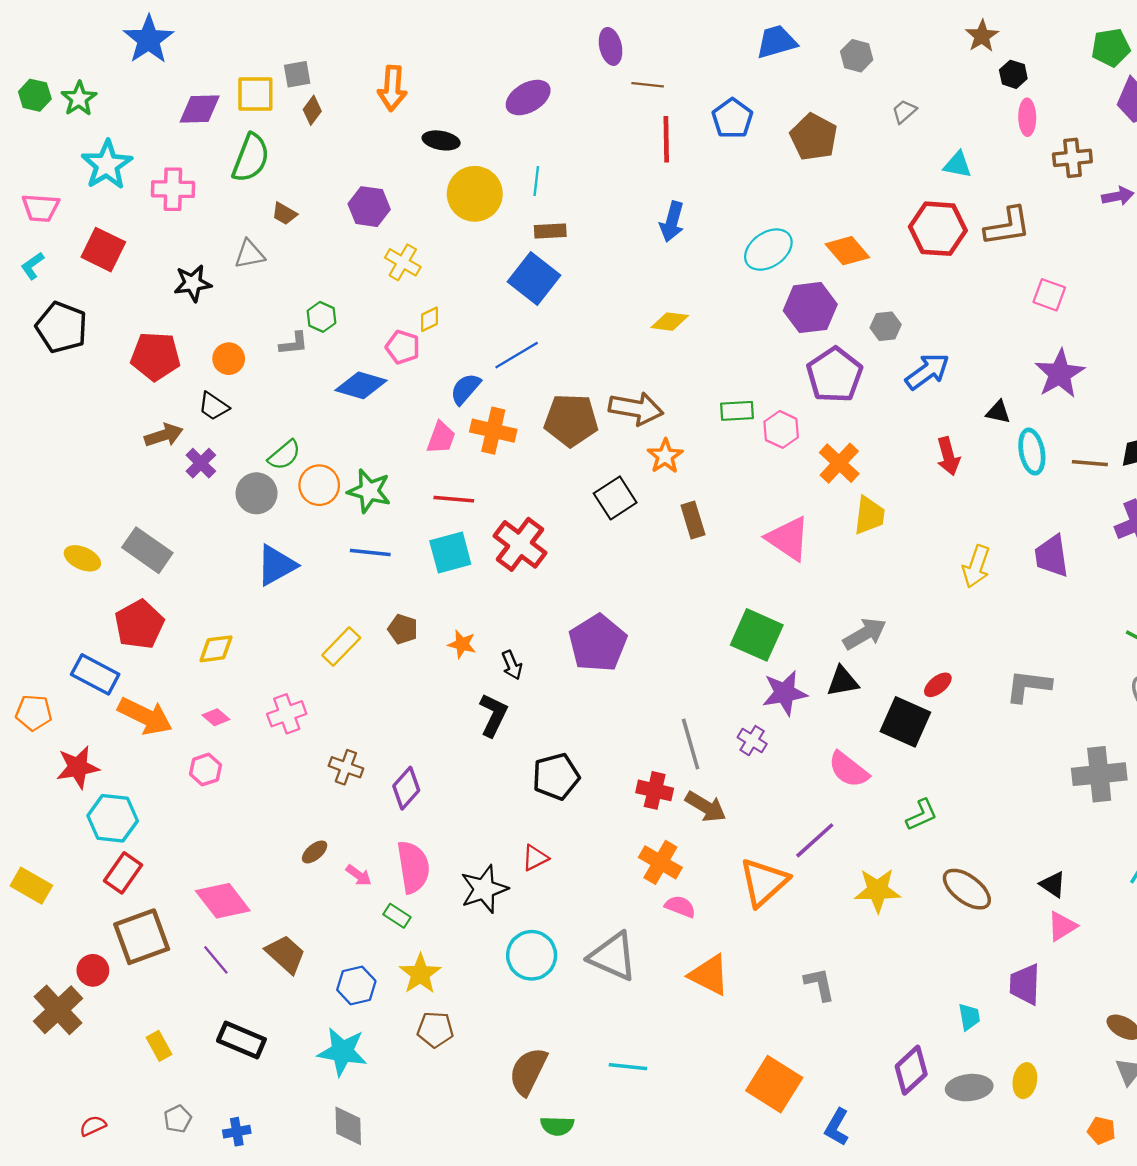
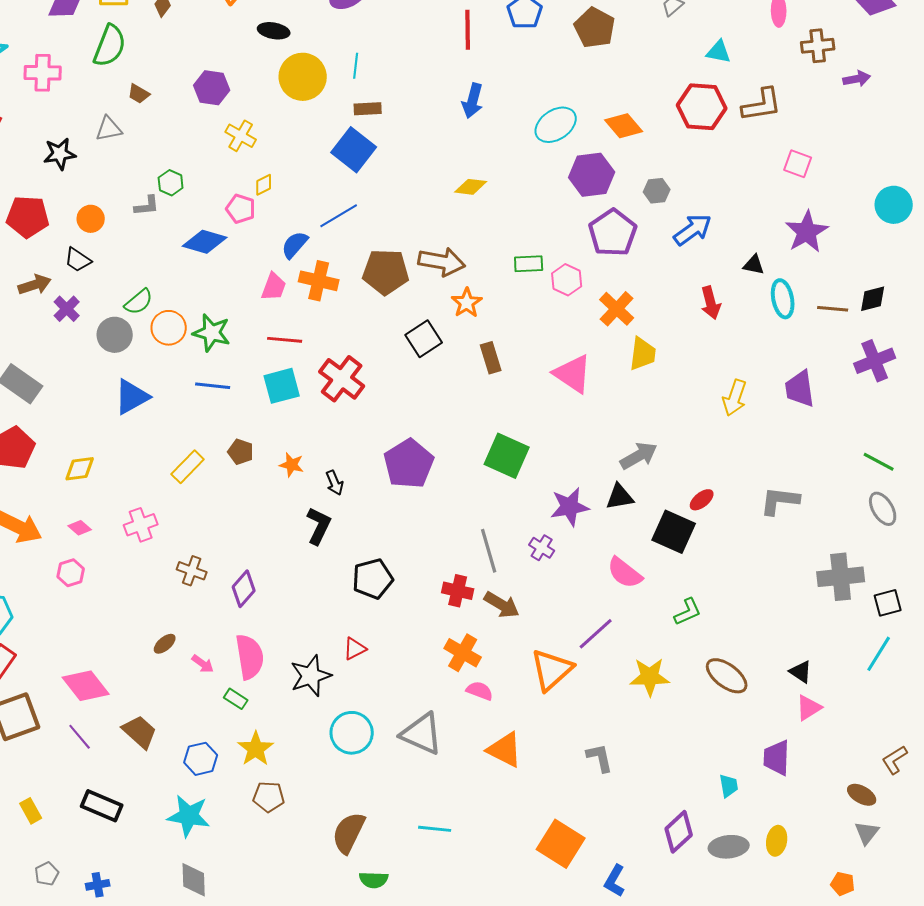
green square: (757, 635) -> (507, 456), moved

